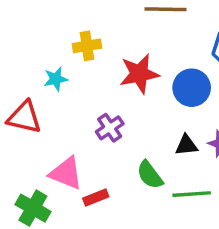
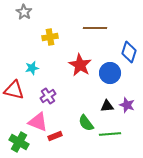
yellow cross: (87, 46) -> (50, 37), moved
red star: (139, 74) -> (80, 65), turned -30
purple cross: (110, 128) -> (48, 96), moved

